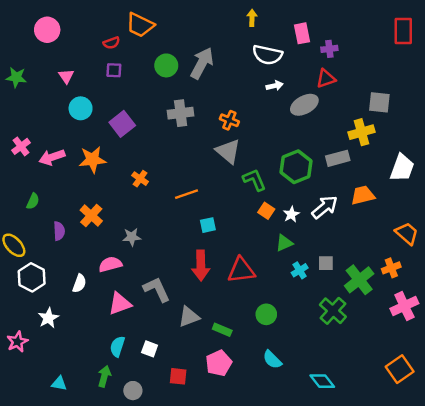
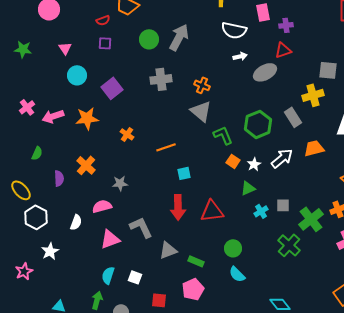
gray rectangle: (338, 158) -> (293, 117), turned 72
cyan semicircle: (272, 360) -> (237, 274), moved

